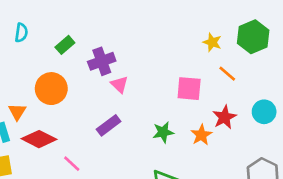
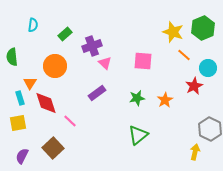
yellow star: (212, 42) -> (173, 32), size x1.5
pink square: (189, 89) -> (143, 61), moved
cyan circle: (264, 112) -> (208, 68), moved
red star: (225, 117) -> (194, 86), moved
red diamond: (39, 139) -> (46, 103), turned 45

